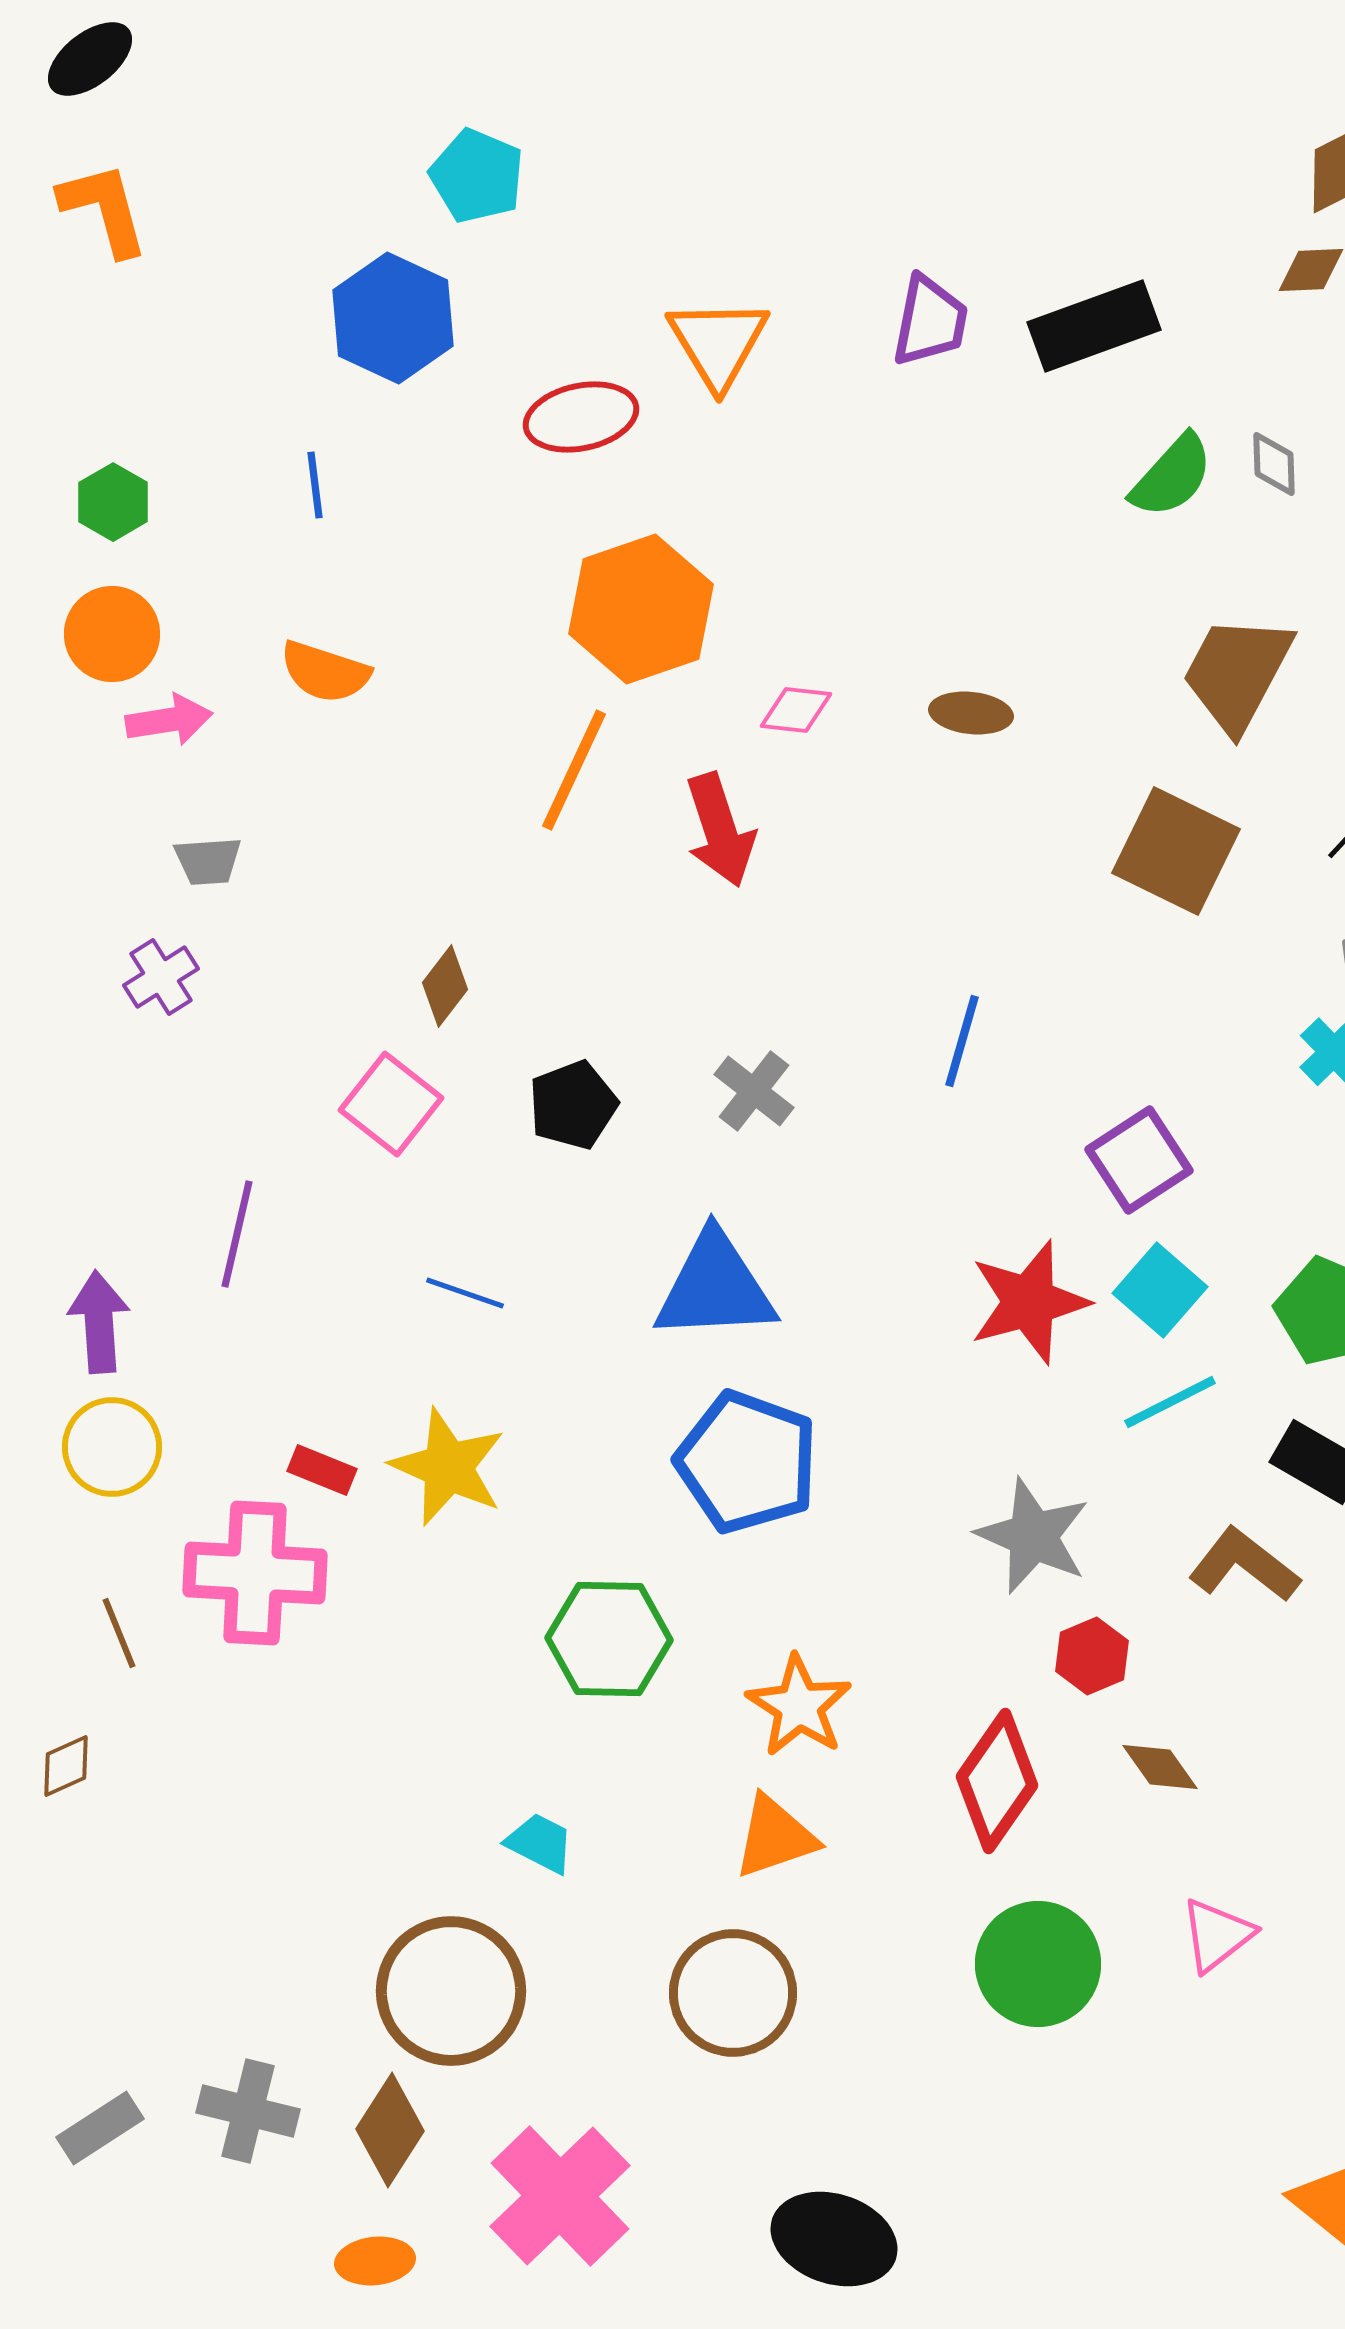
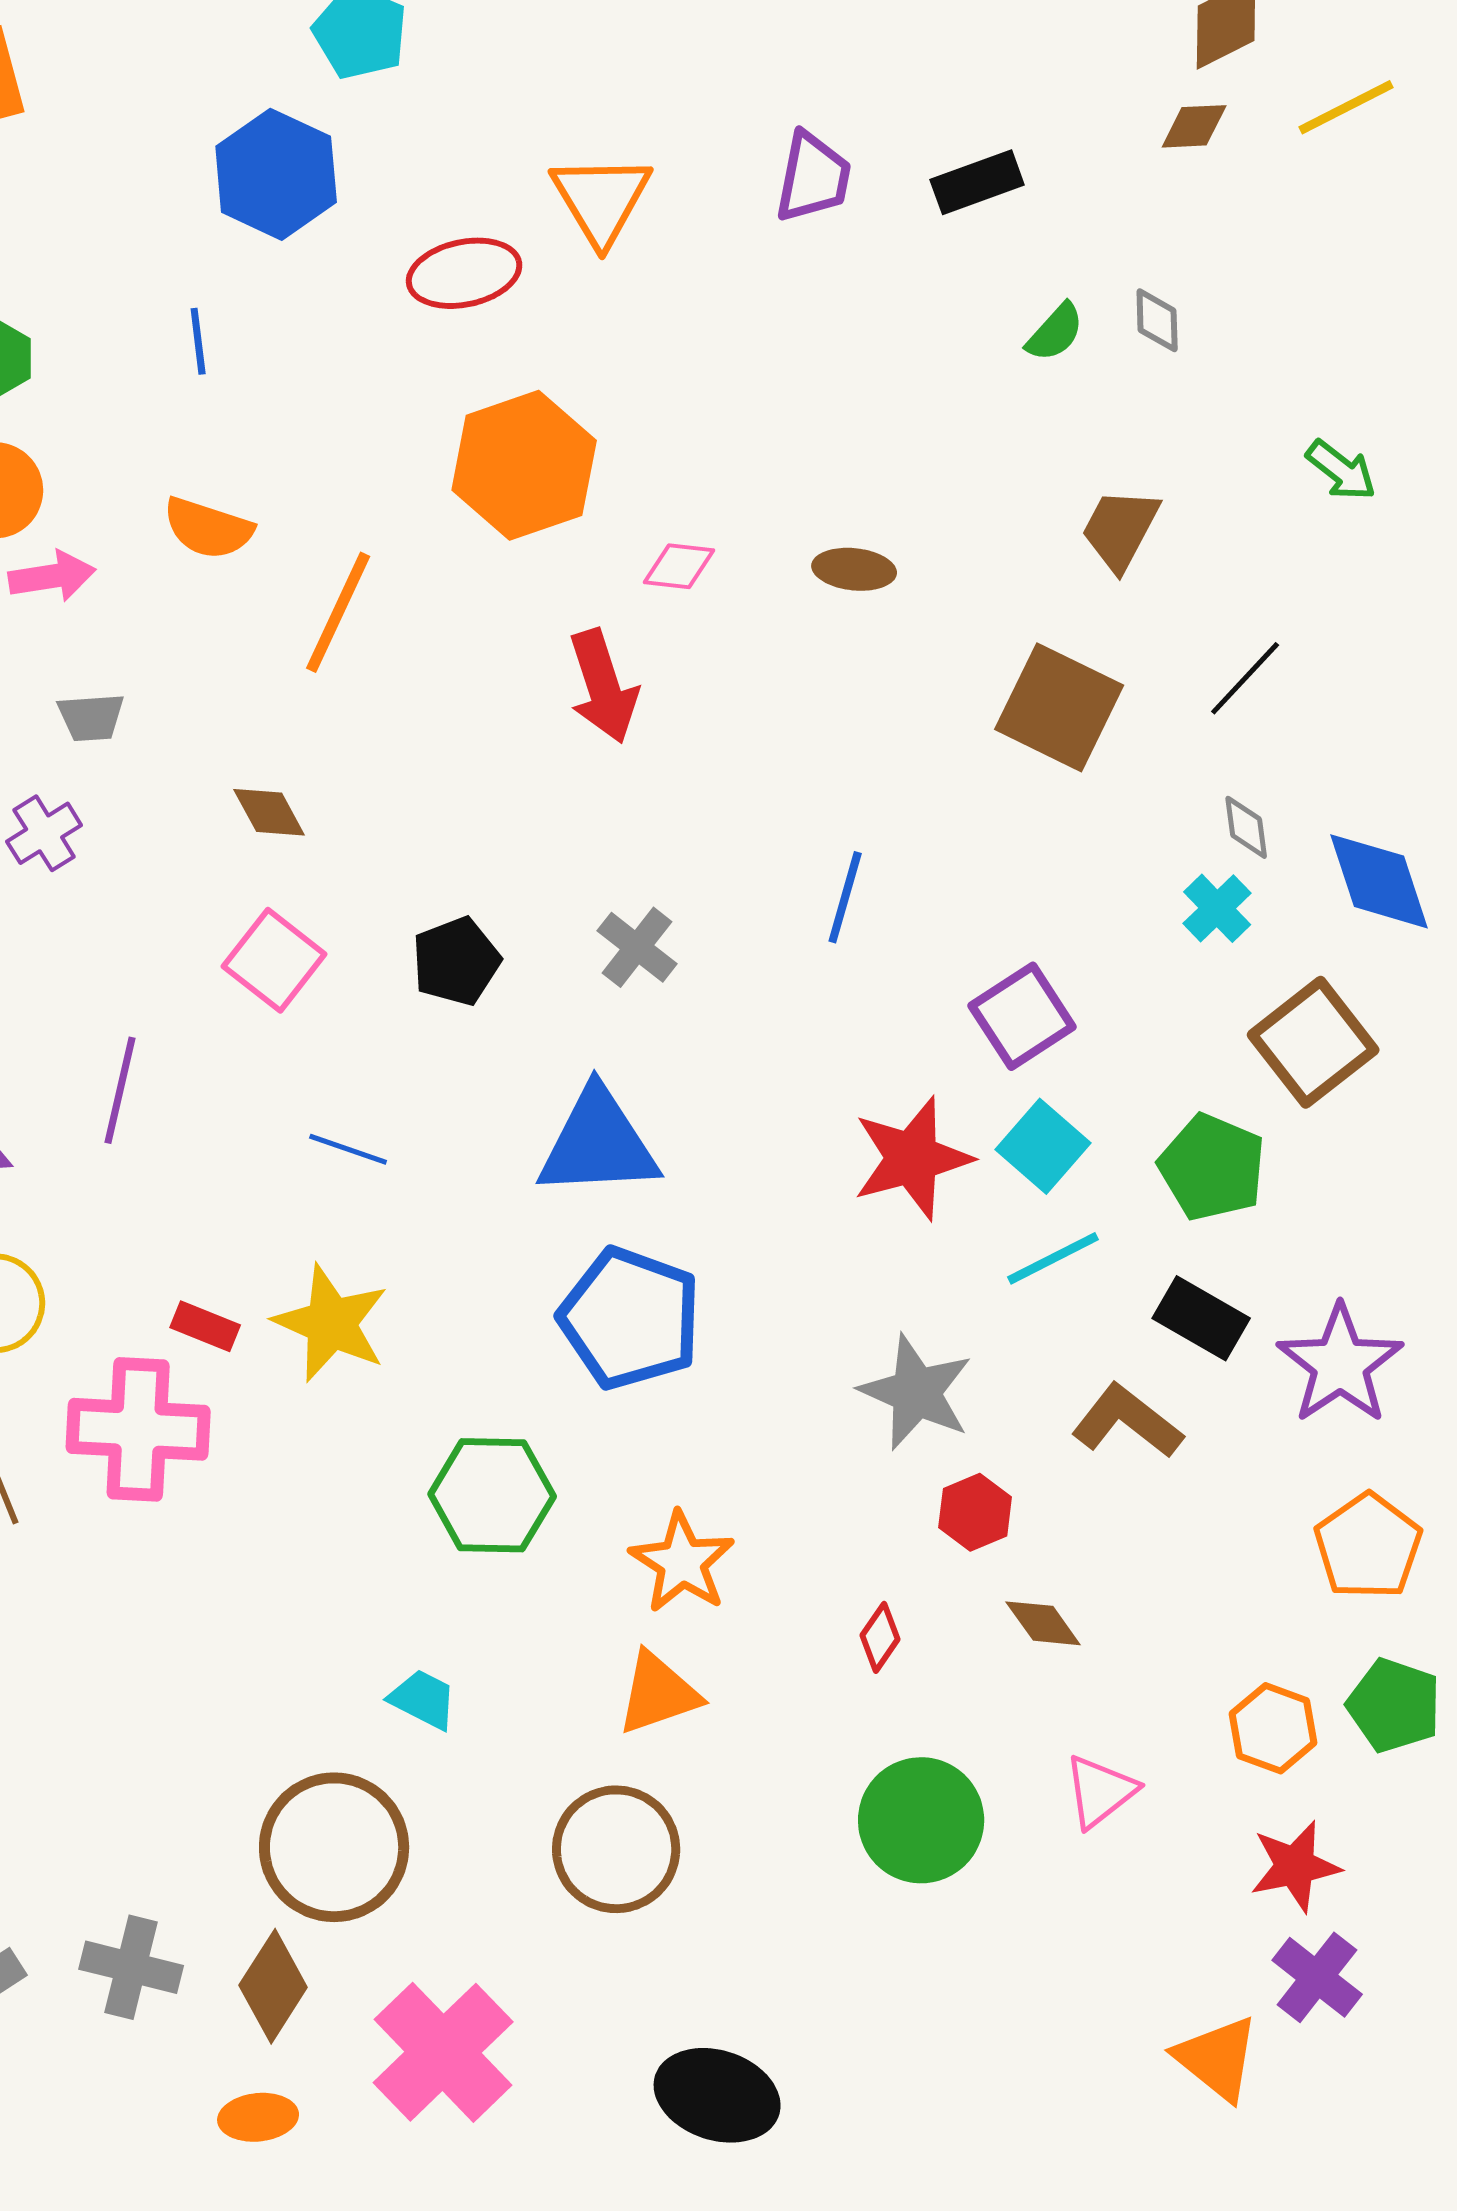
black rectangle: (1094, 326) -> (977, 182), size x0.7
green semicircle: (1172, 476) -> (1055, 332), size x0.7
brown trapezoid: (1237, 673) -> (1120, 529), size x0.7
orange line: (574, 770) -> (338, 612), moved
brown diamond: (445, 986) -> (269, 812), moved, turned -66
red diamond: (997, 1781) -> (880, 1637), size x0.5

